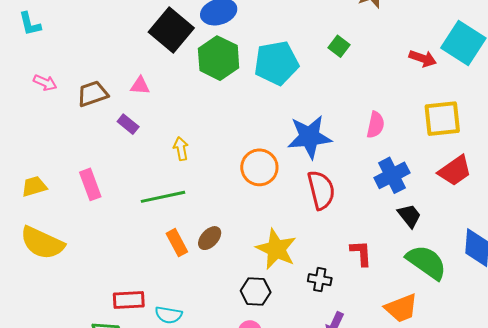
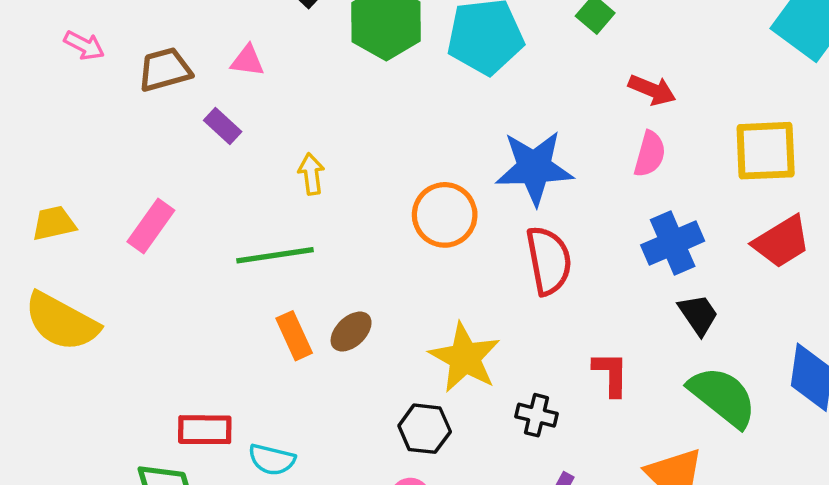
red arrow: (423, 58) -> (652, 90), moved
pink rectangle: (90, 184) -> (151, 226), turned 52

